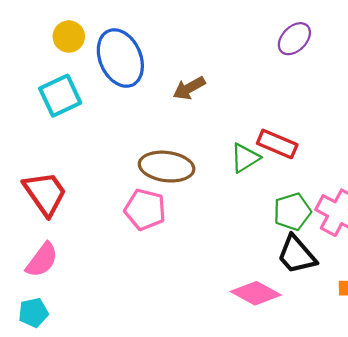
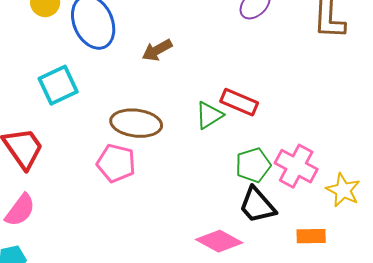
cyan square: (60, 96) -> (58, 85), moved

